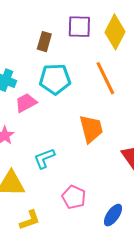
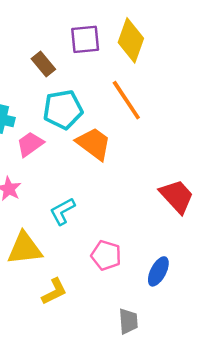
brown rectangle: (44, 42) -> (43, 64), turned -48
orange trapezoid: (91, 129) -> (94, 144), moved, turned -32

